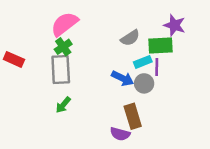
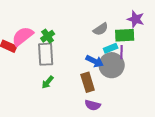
pink semicircle: (64, 24) -> (23, 36), moved
gray circle: (144, 83) -> (112, 65), size x1.6
brown rectangle: (133, 116) -> (88, 82), moved

